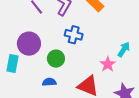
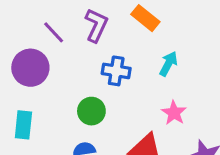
purple circle: (29, 44) -> (30, 68), moved
cyan arrow: (124, 49) -> (168, 64), moved

